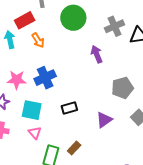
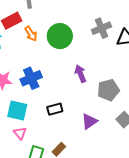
green circle: (73, 18) -> (60, 36), moved
orange arrow: (38, 40) -> (31, 34), moved
purple arrow: (97, 54) -> (80, 74), moved

